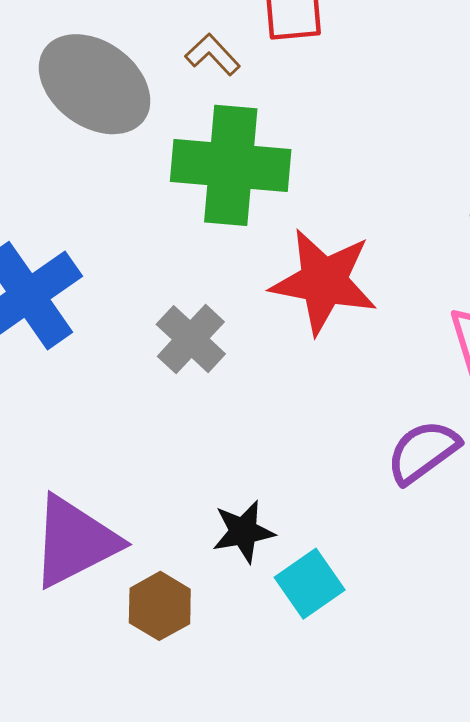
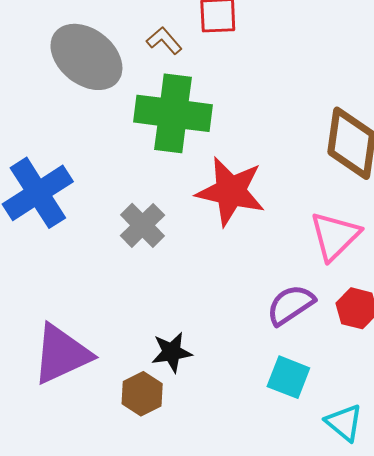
cyan square: (310, 584) -> (288, 377), moved, turned -36
brown hexagon: (160, 606) -> (142, 394), moved

